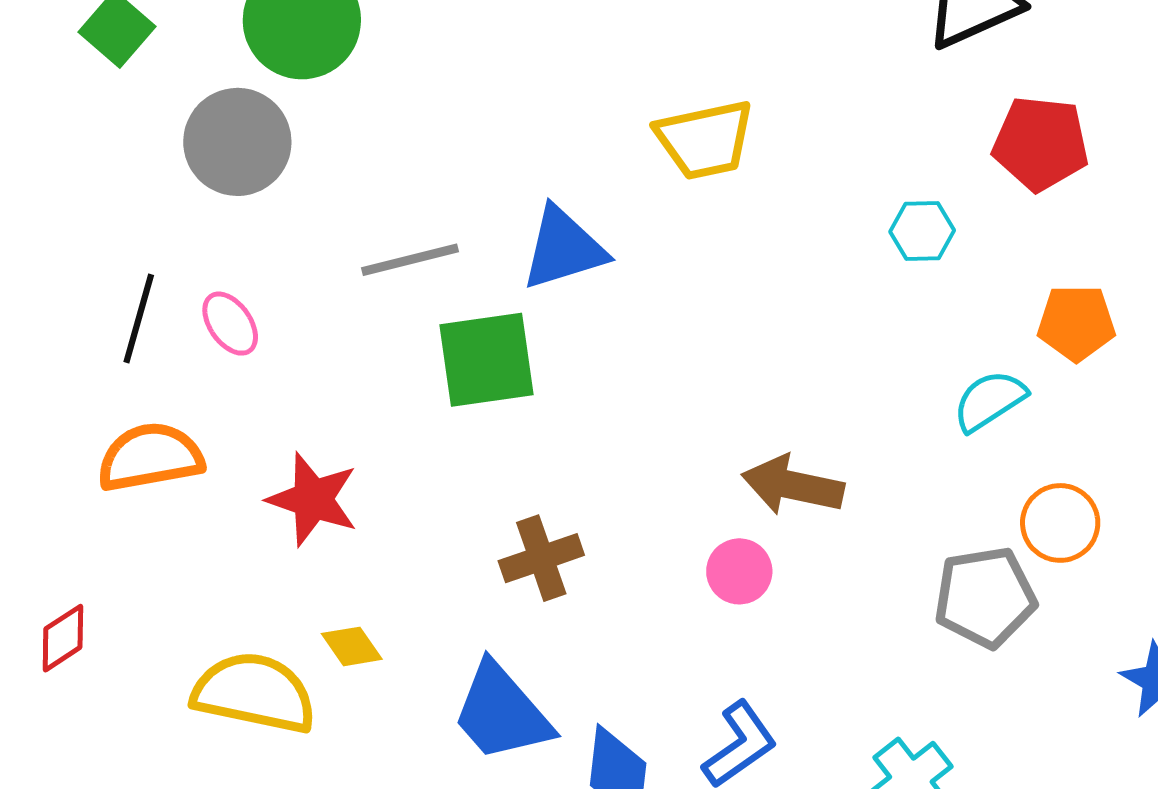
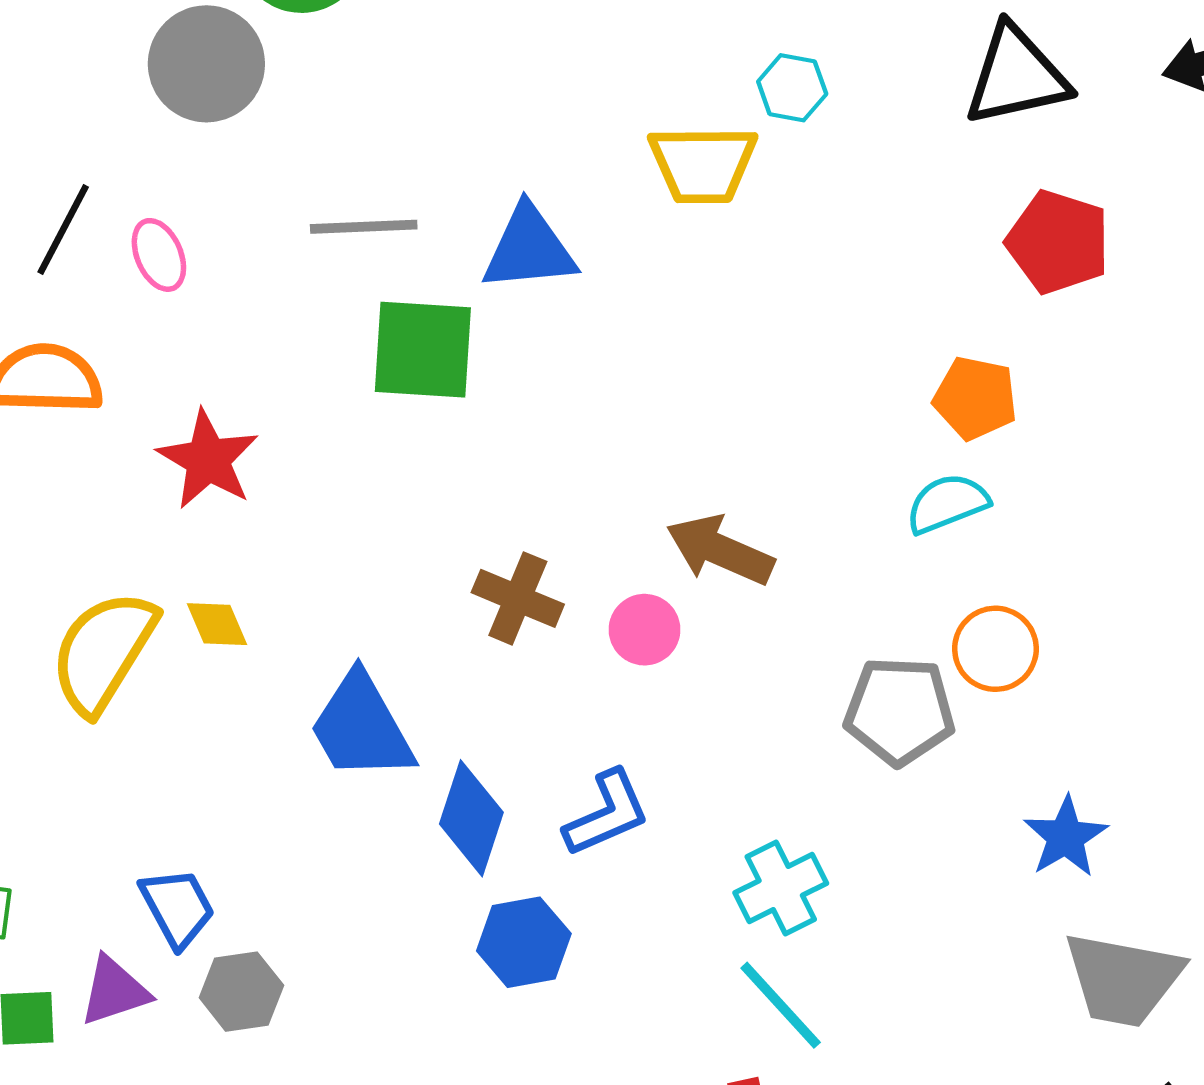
cyan hexagon: (922, 231) -> (792, 88), moved
orange pentagon: (1076, 323) -> (975, 398), moved
brown cross: (541, 558) -> (518, 598), moved, turned 30
yellow semicircle: (254, 693) -> (103, 652), turned -82

